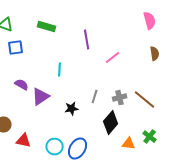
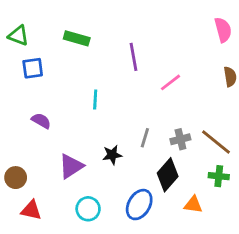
purple triangle: (41, 97) -> (71, 166), moved
green cross: (150, 137) -> (219, 176), moved, turned -32
red triangle: (24, 141) -> (31, 210), moved
blue ellipse: (78, 149) -> (139, 205), moved

